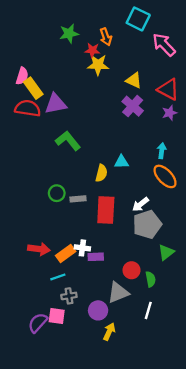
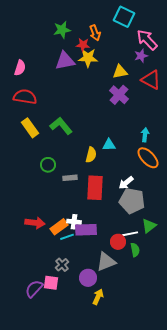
yellow triangle: (134, 80) -> (120, 72), turned -35
yellow rectangle: (33, 88) -> (30, 128), moved
purple triangle: (56, 104) -> (65, 61), moved
purple star: (169, 113) -> (141, 56), moved
green circle: (57, 193) -> (48, 165), moved
gray pentagon: (147, 224) -> (132, 201), turned 30
purple rectangle: (96, 257) -> (86, 230), size x1.5
cyan line: (58, 277) -> (67, 237), moved
gray cross: (69, 296) -> (62, 265), turned -32
white line: (148, 310) -> (130, 234), moved, turned 63

